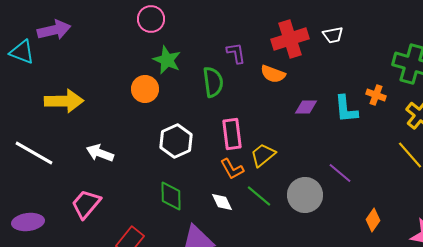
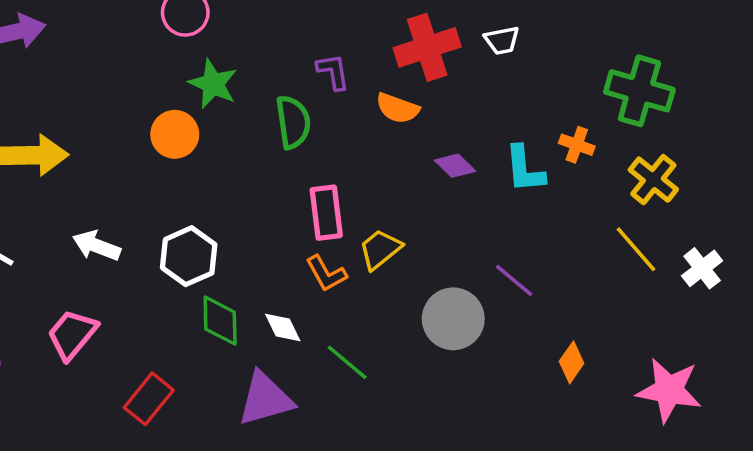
purple diamond: (306, 107) -> (455, 166), turned 45
white hexagon: (176, 141) -> (189, 256), moved
green line: (259, 196) -> (347, 362), moved
white diamond: (222, 202) -> (283, 327), moved

